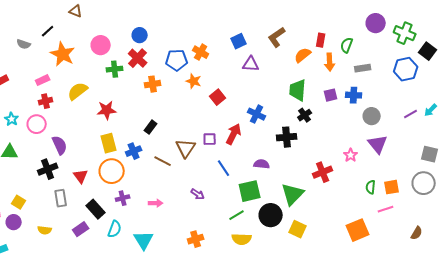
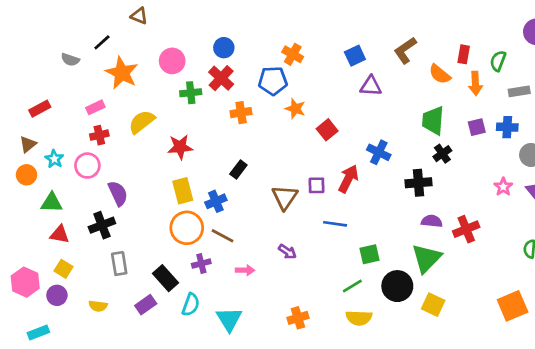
orange cross: (201, 52) -> (293, 54), moved
orange semicircle: (303, 55) -> (440, 74), turned -102
pink star: (351, 155) -> (503, 187), moved
brown line: (163, 161) -> (222, 236), moved
purple semicircle: (262, 164) -> (432, 221), moved
blue line: (224, 168) -> (335, 224), turned -48
red triangle: (81, 176) -> (60, 234), moved, turned -42
green square: (250, 191) -> (370, 254), size x0.7
purple arrow: (198, 194) -> (287, 252), moved

